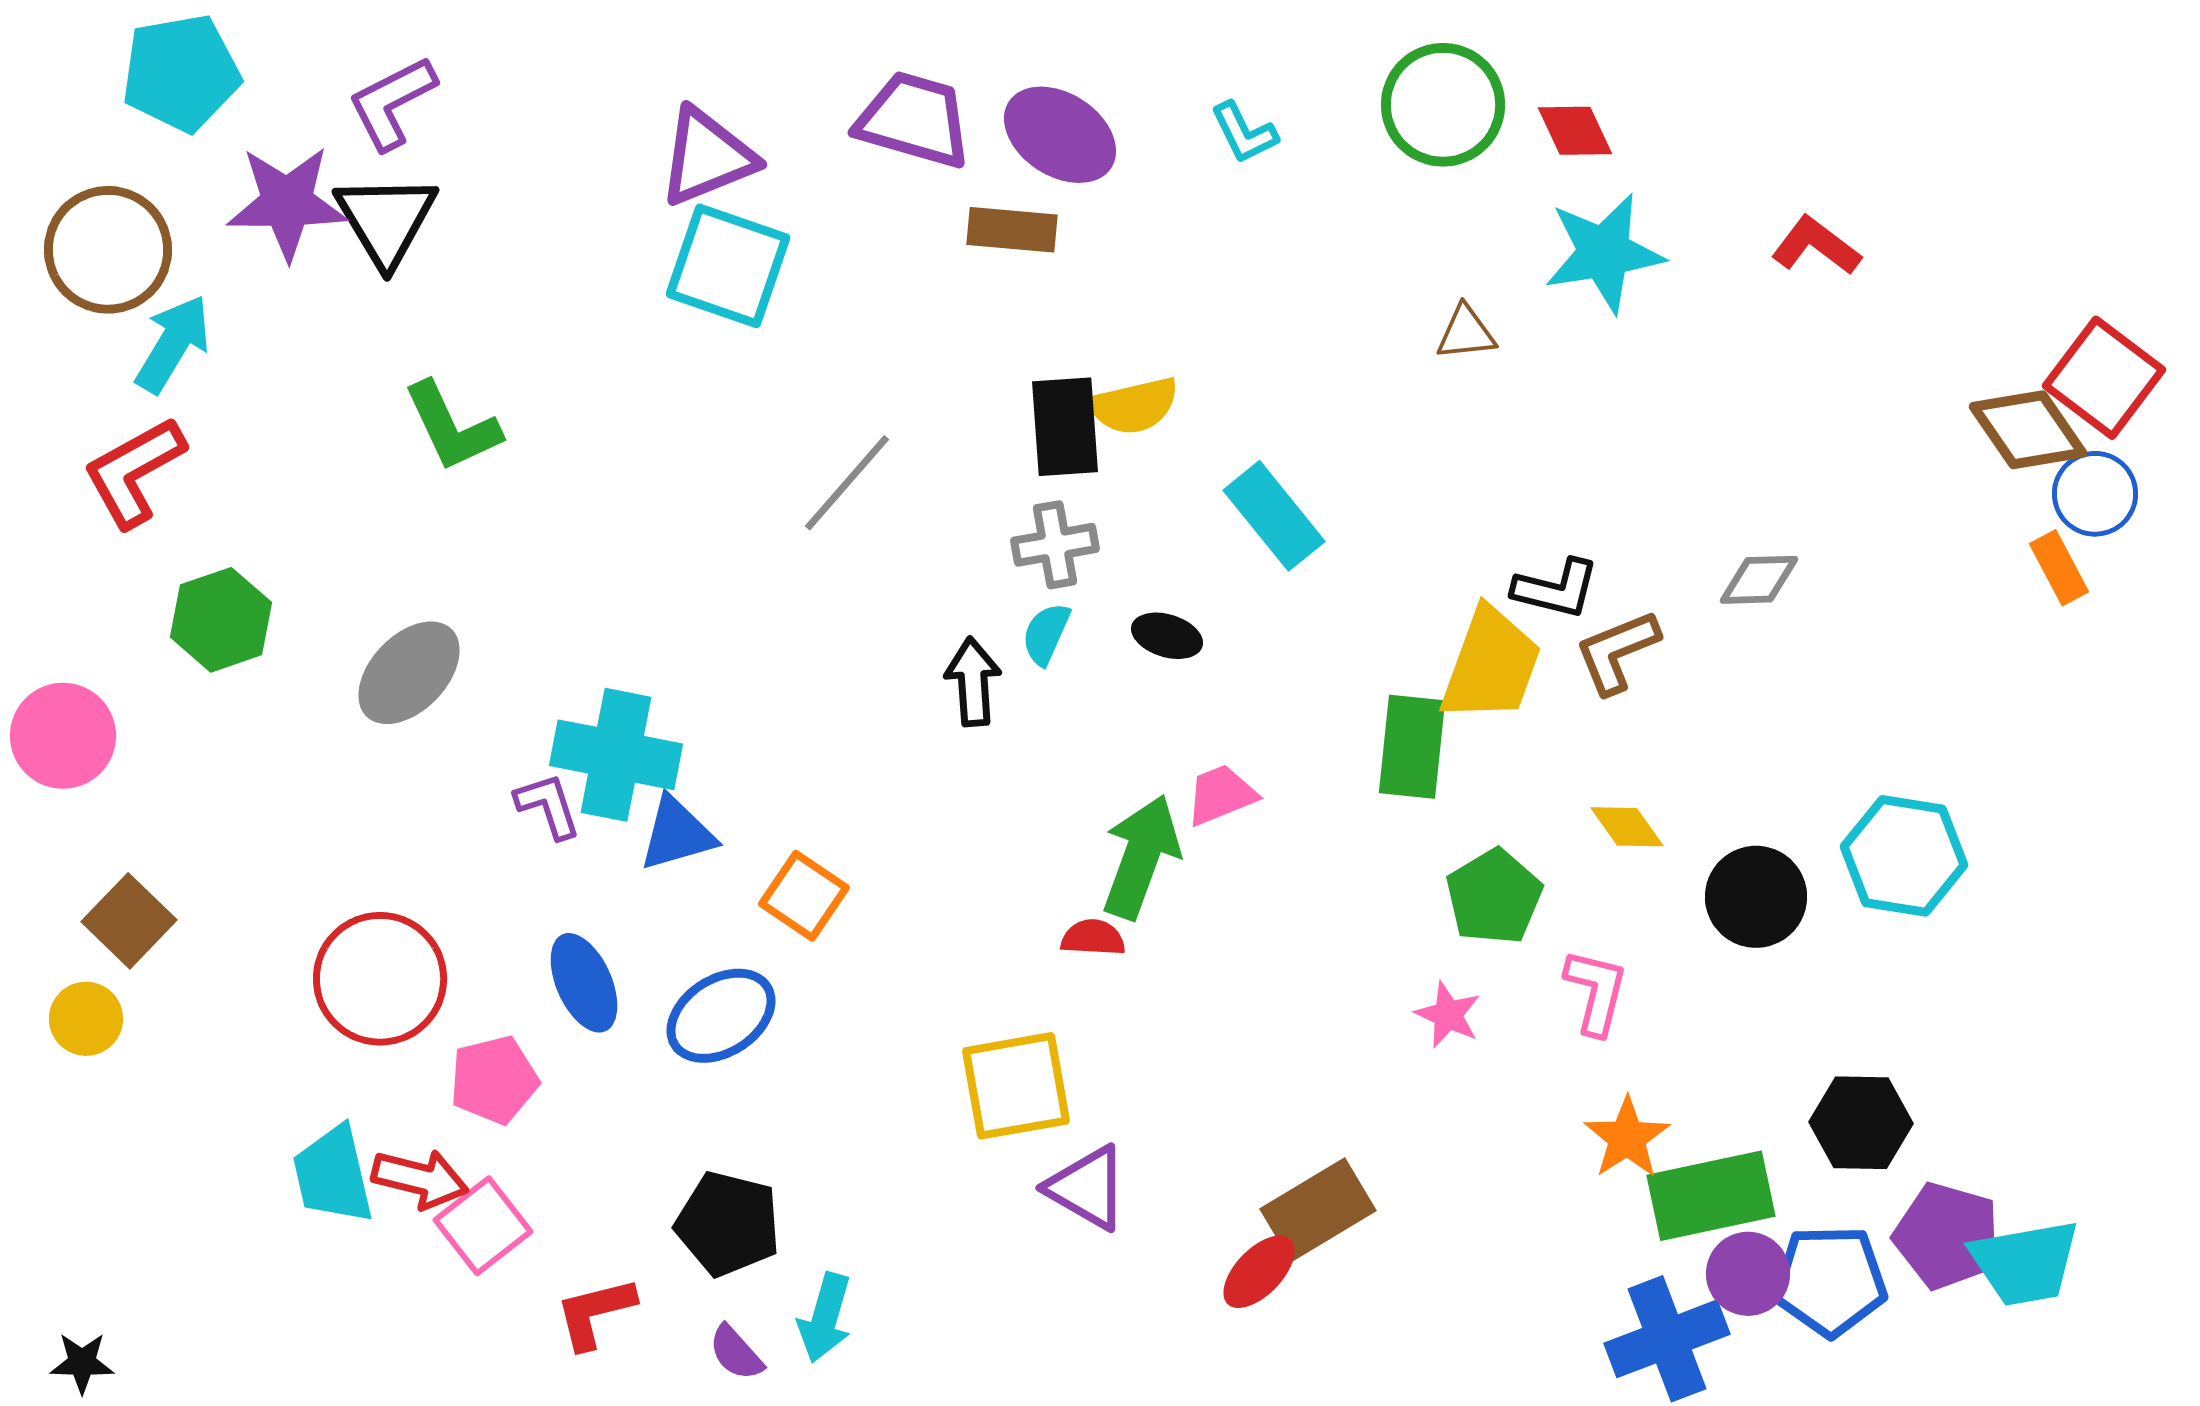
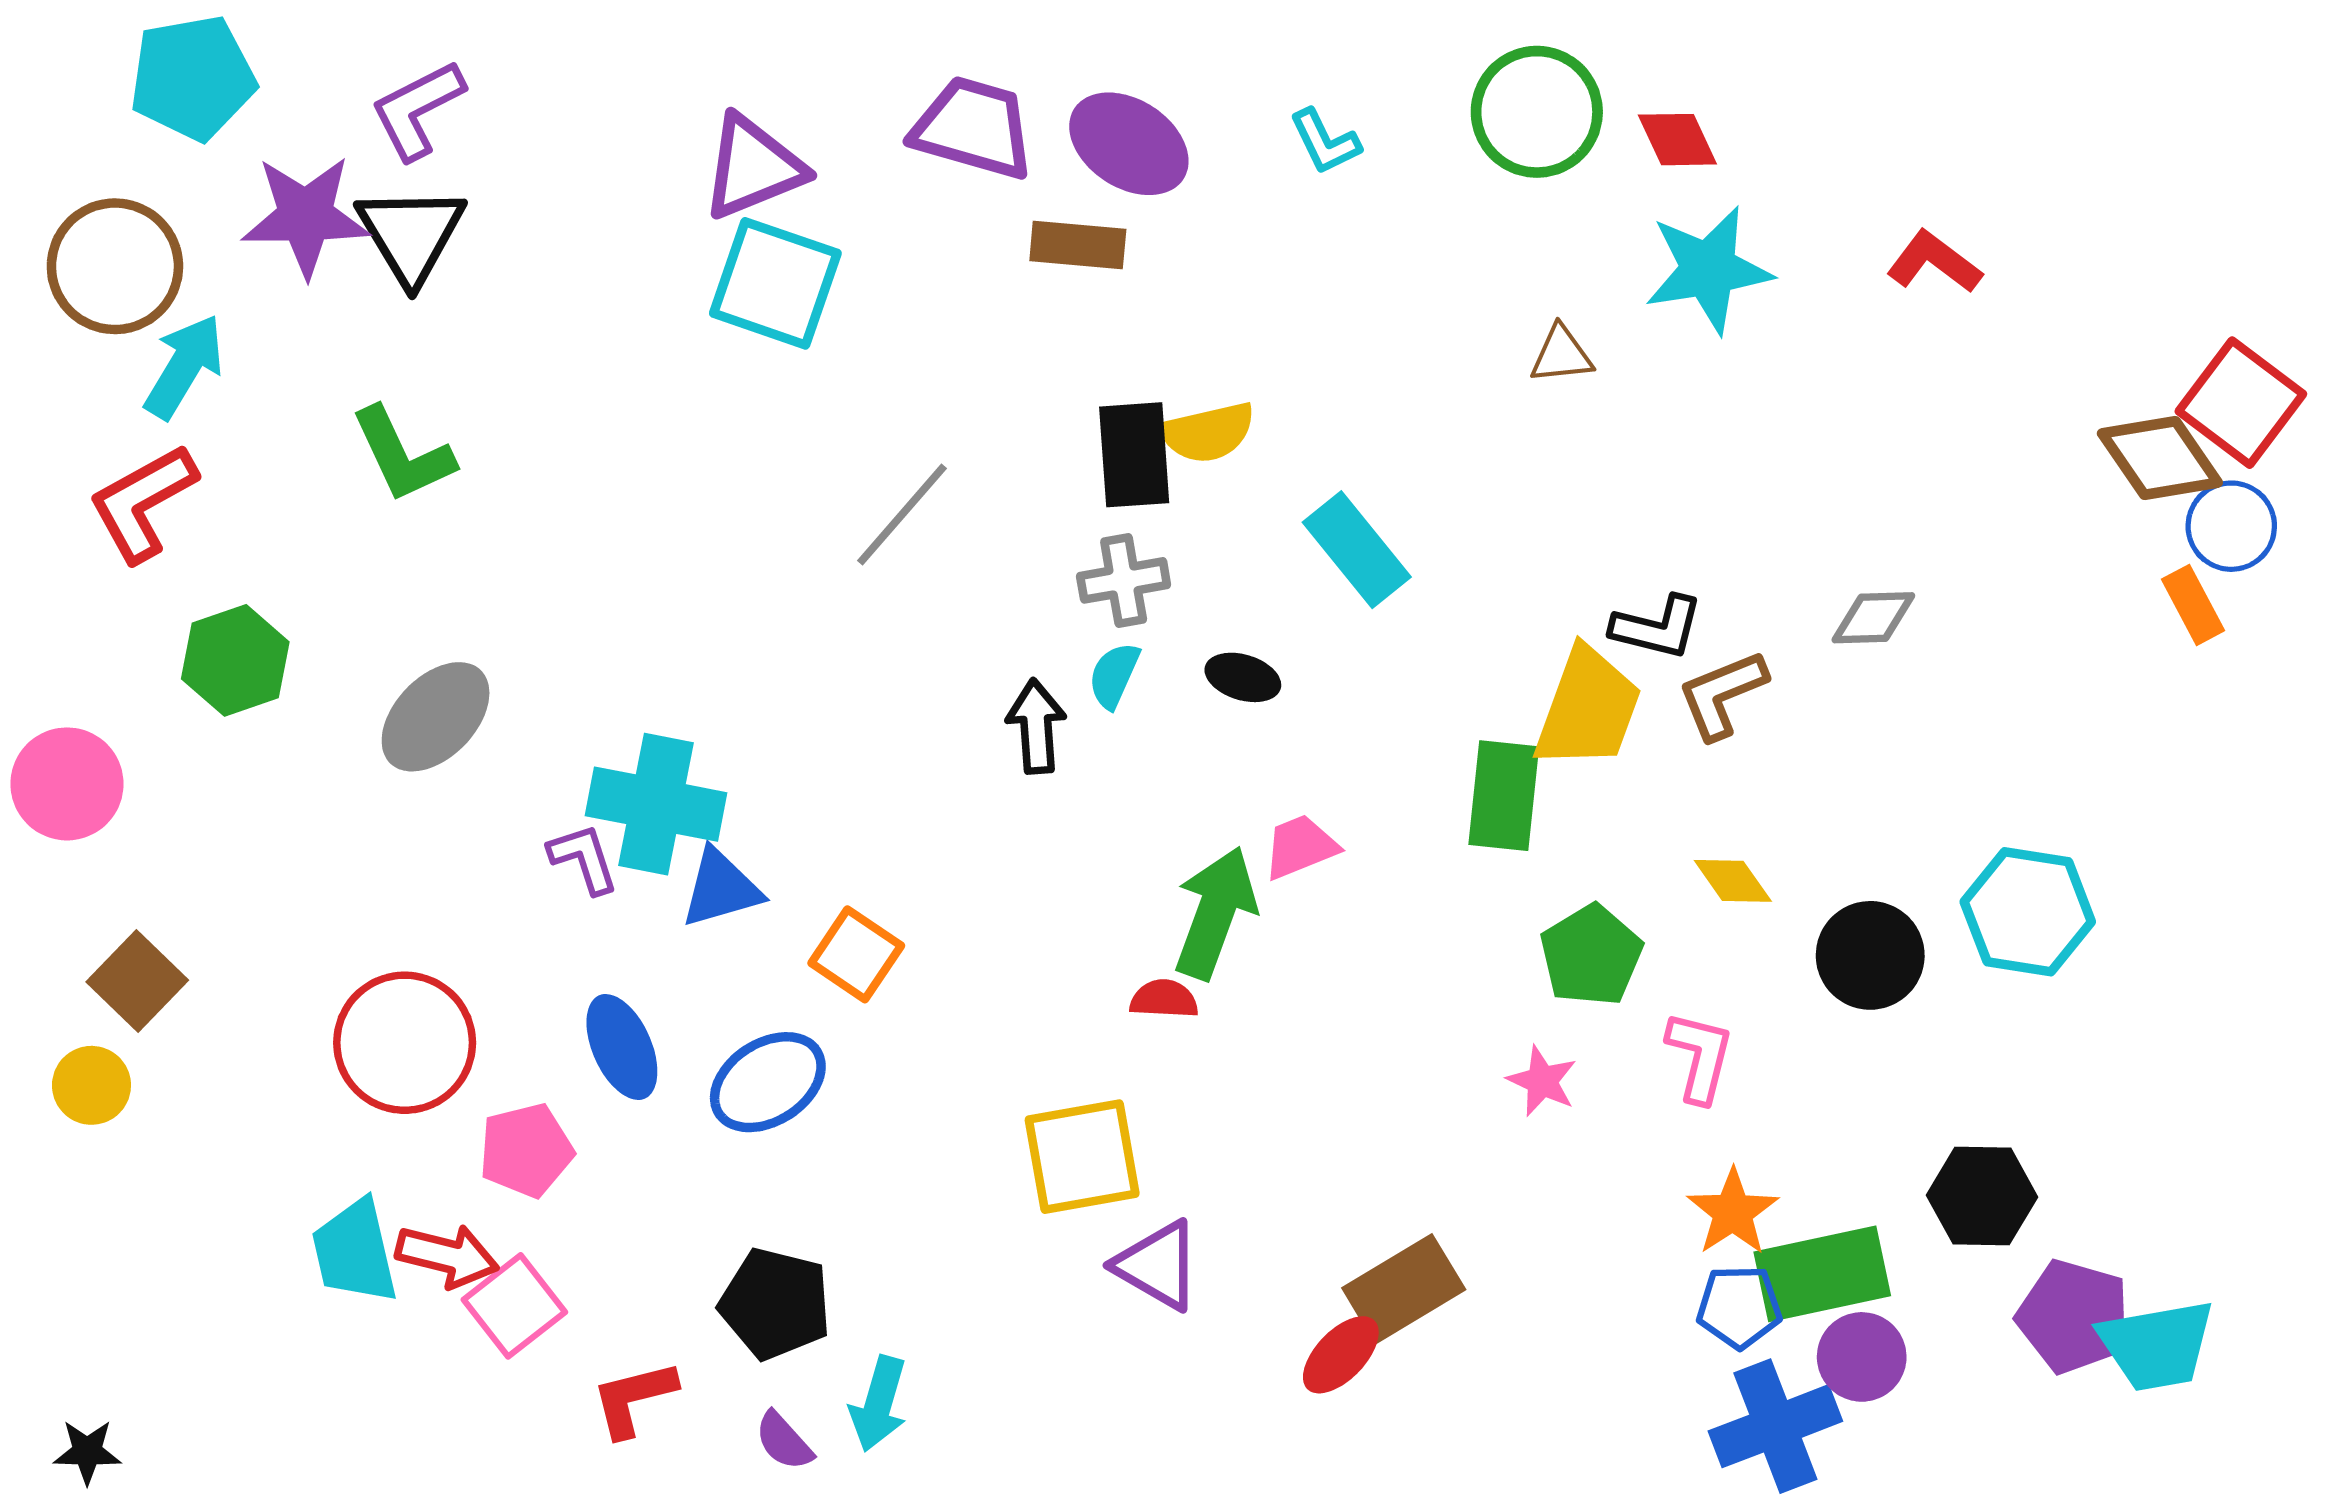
green L-shape: (452, 427) -> (402, 455), moved
blue pentagon: (1830, 1281) -> (1739, 1307), moved, size x0.7

